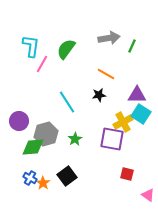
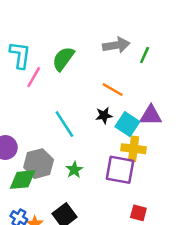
cyan square: (141, 114) -> (127, 124), moved
yellow cross: (123, 122) -> (134, 149), turned 36

